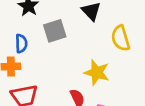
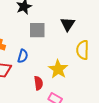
blue semicircle: (21, 44) -> (23, 56), moved

